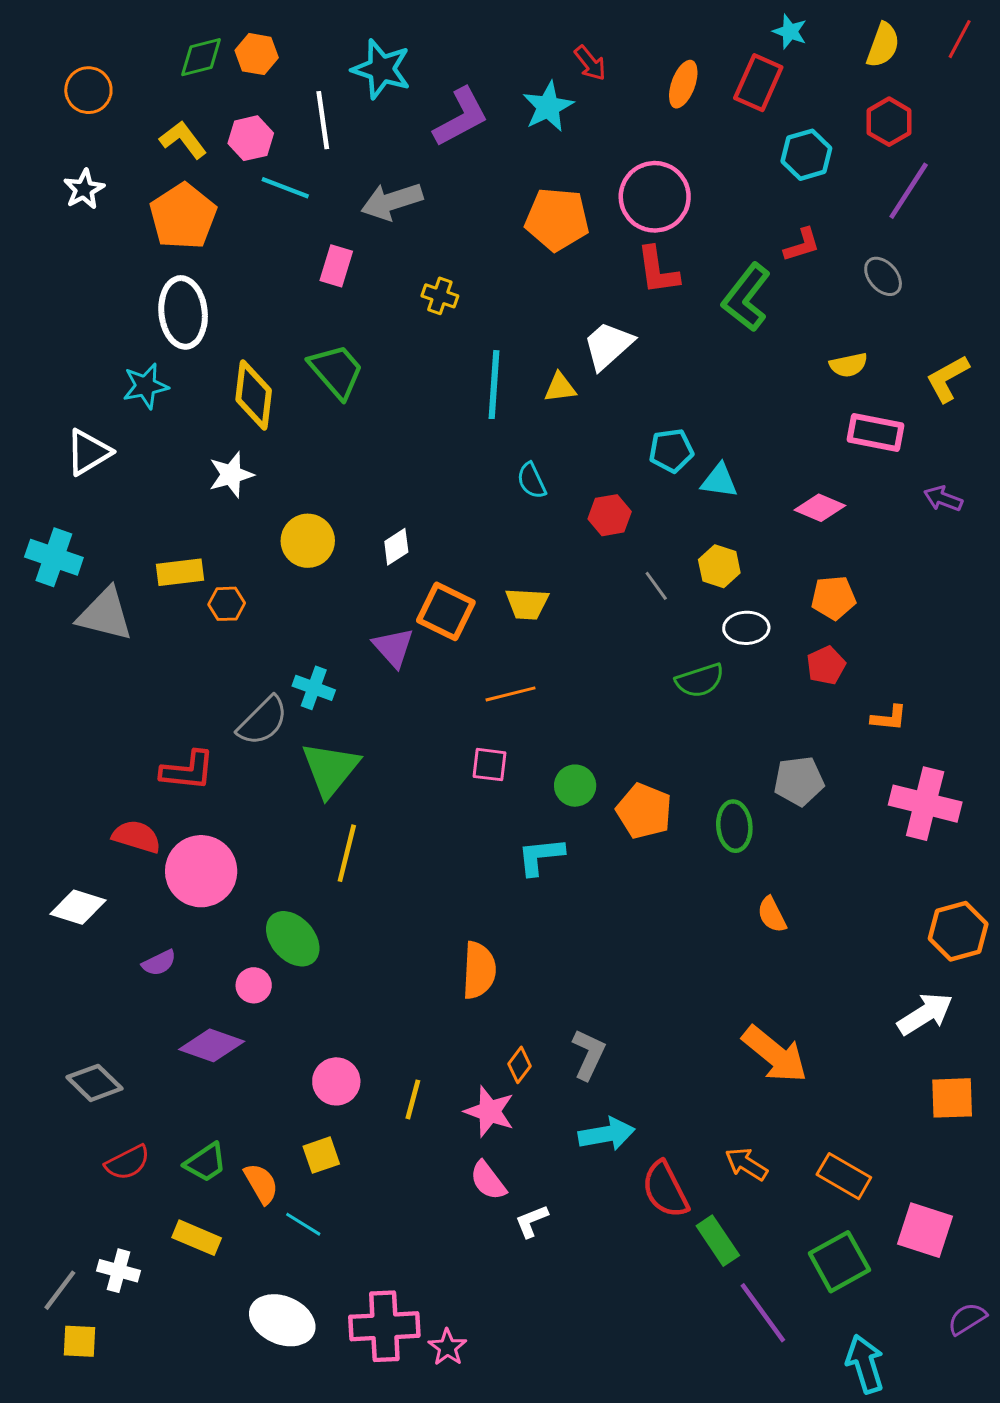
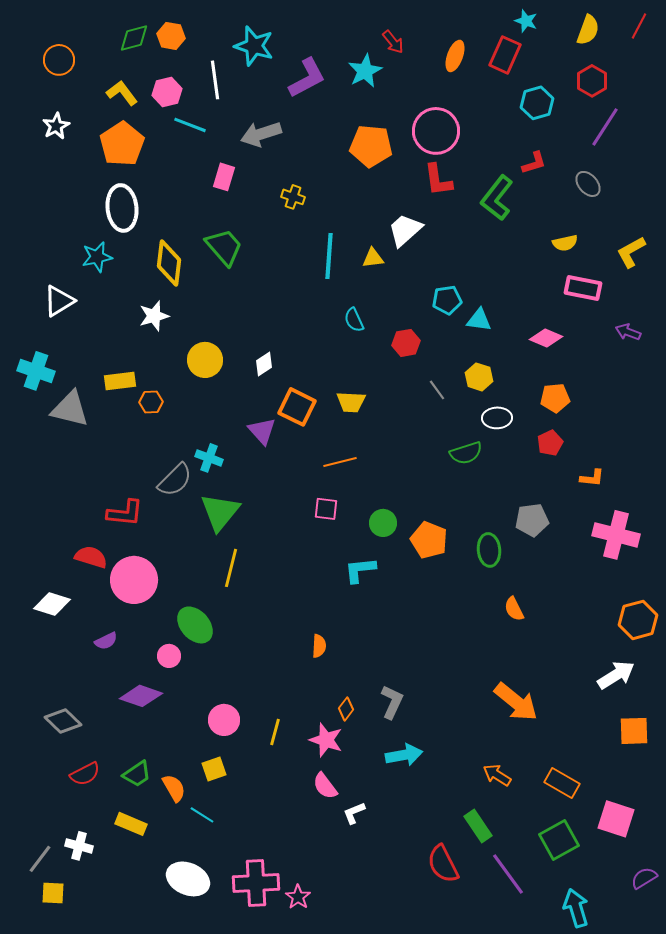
orange semicircle: (479, 970) -> (319, 646), size x0.6
red semicircle: (665, 1190) -> (443, 864), moved

